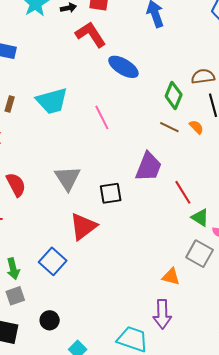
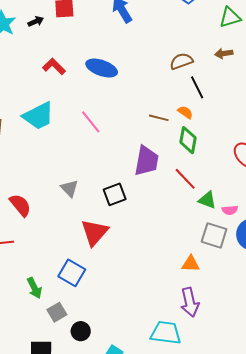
red L-shape: (91, 34) -> (54, 66), moved, size x0.7
green diamond: (174, 95) -> (188, 140), moved
gray triangle: (68, 178) -> (69, 188), size x0.7
gray square: (15, 296) -> (57, 312), moved

